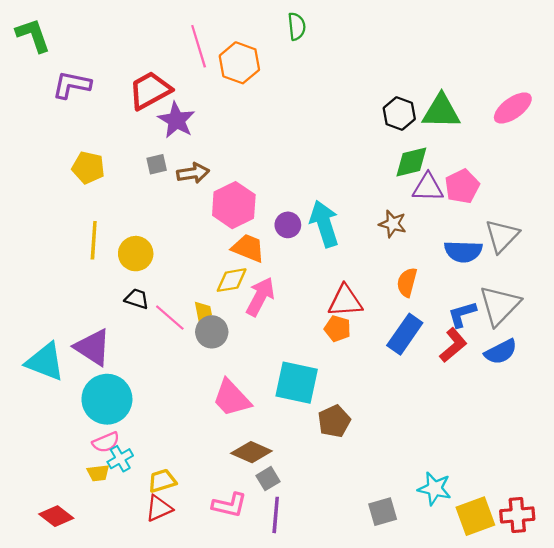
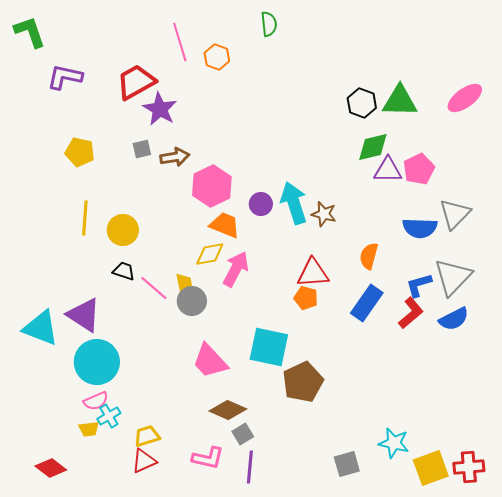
orange hexagon: (239, 63) -> (217, 57), size x0.7
brown star: (393, 224) -> (324, 214), moved
brown pentagon: (334, 421) -> (303, 382), size x1.4

